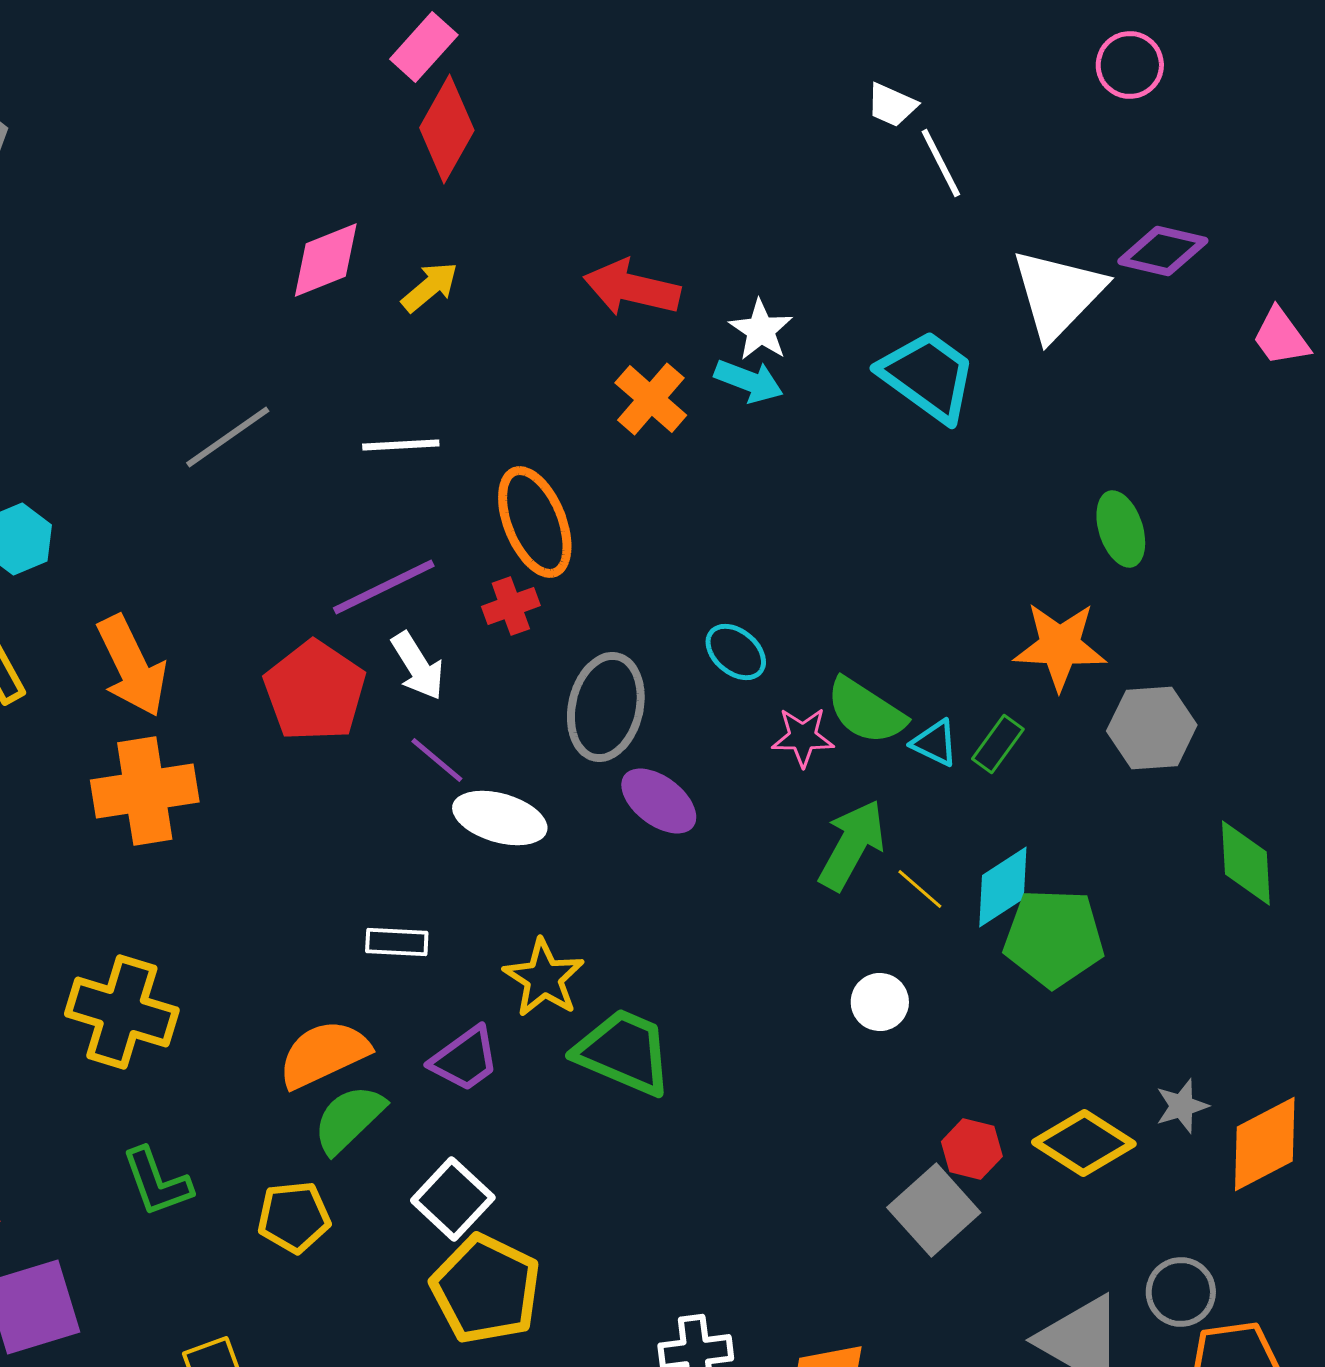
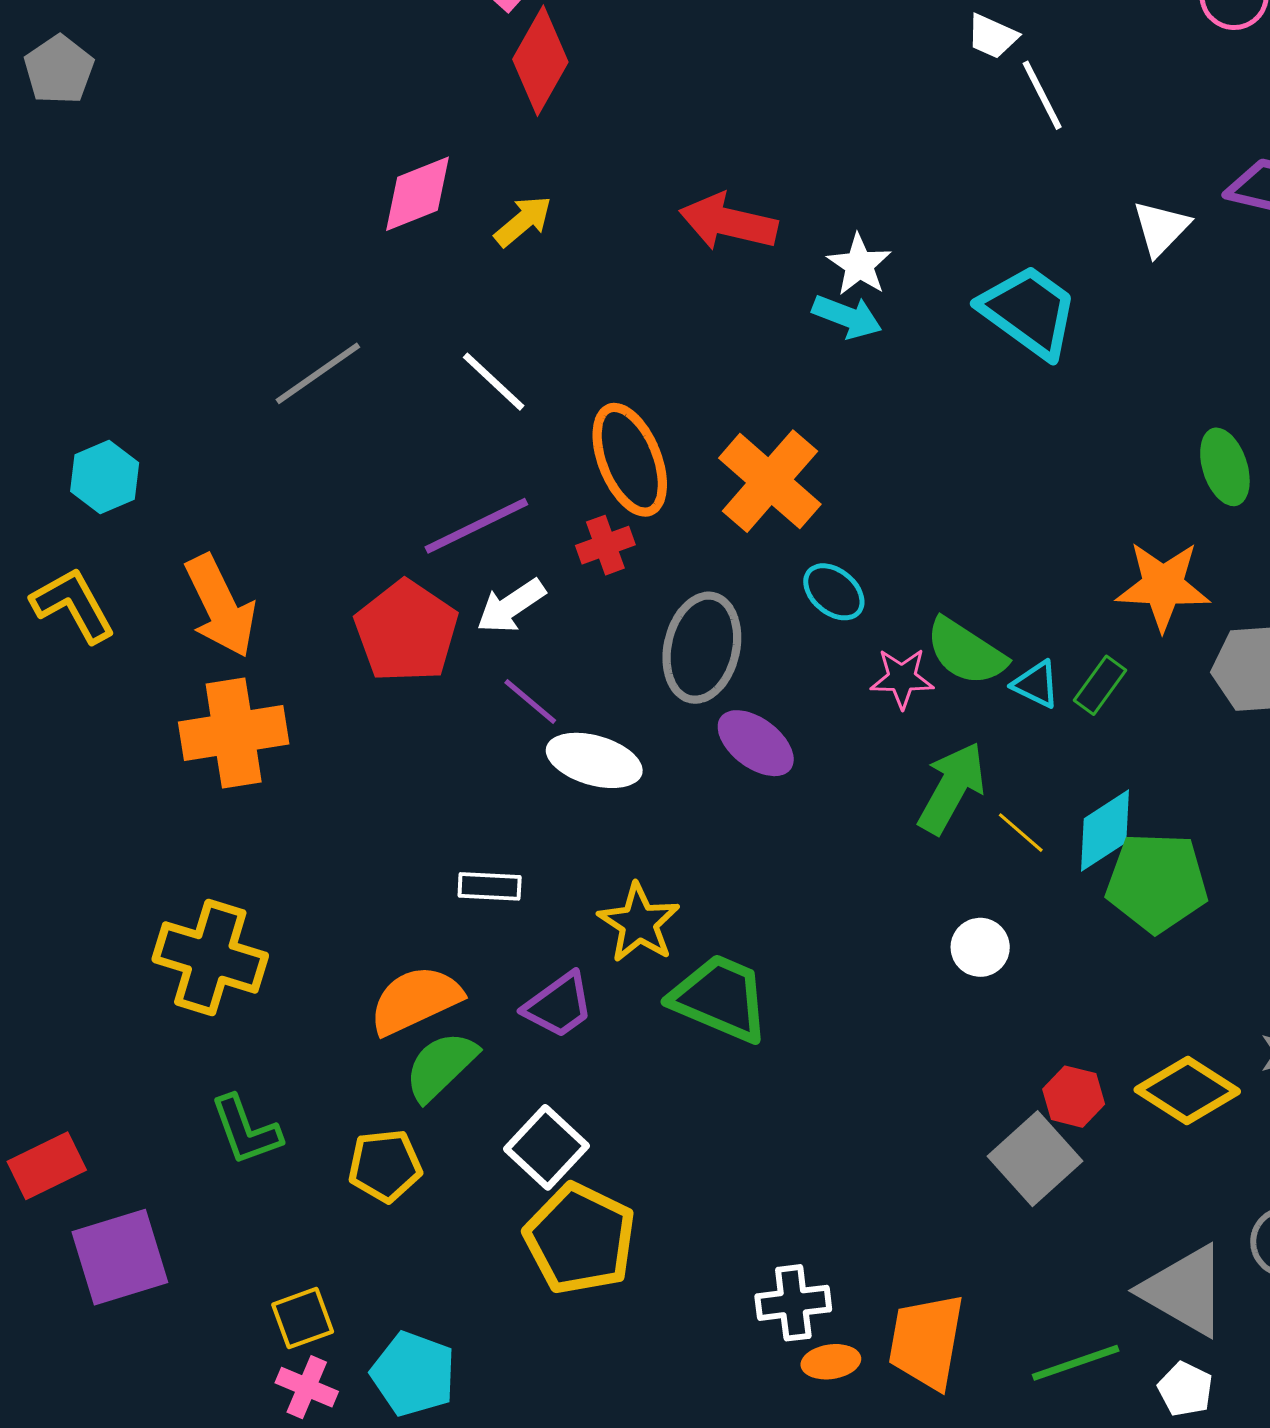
white triangle: (1058, 294) -> (1161, 228), size x0.6
orange cross: (651, 399) -> (770, 481), moved, size x1.4
white line: (401, 445) -> (494, 382), turned 46
white arrow: (418, 666) -> (511, 606), turned 88

